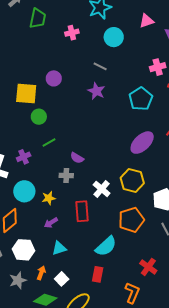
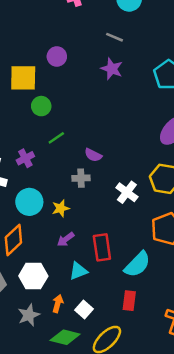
red rectangle: (82, 211) -> (102, 247), moved

